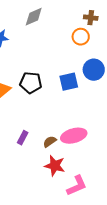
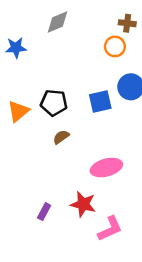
purple rectangle: (23, 138) -> (44, 212), moved
brown semicircle: (50, 142) -> (61, 137), moved

